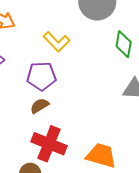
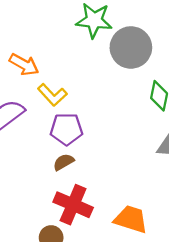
yellow L-shape: (57, 42) -> (52, 95), moved

